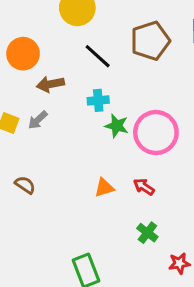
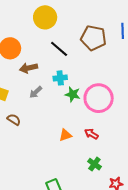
brown pentagon: (150, 41) -> (93, 38), turned 30
gray arrow: (38, 120) -> (36, 92), moved
brown semicircle: (25, 185) -> (14, 119), moved

